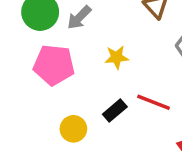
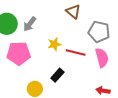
red line: (153, 102) -> (76, 53), moved

